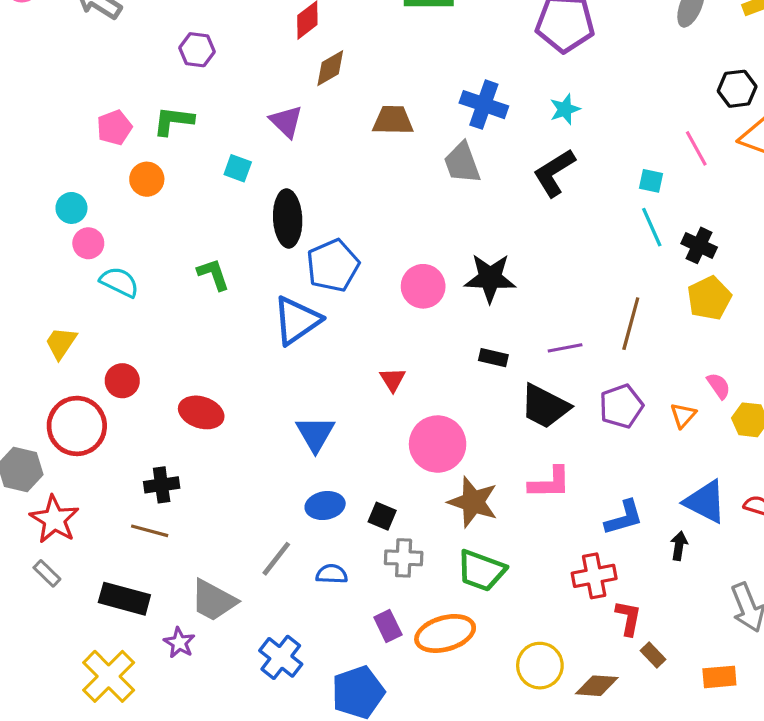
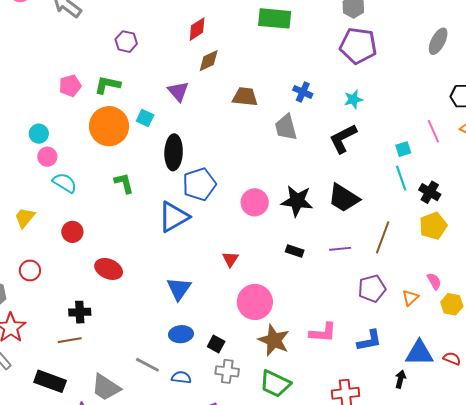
blue cross: (484, 105) -> (303, 92), size x0.7
orange circle: (147, 179) -> (109, 126), moved, size x1.8
cyan square: (651, 181) -> (403, 149), turned -35
red circle: (122, 381) -> (72, 232), moved
black trapezoid: (545, 406) -> (344, 198), moved
red circle: (77, 426) -> (30, 270), size x0.6
blue triangle: (705, 502) -> (419, 353), turned -32
blue L-shape: (624, 518) -> (369, 341), moved
brown line: (150, 531) -> (70, 340), turned -30
gray line: (276, 559) -> (147, 365), turned 75

